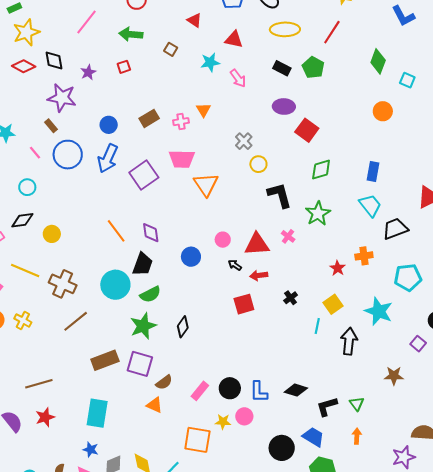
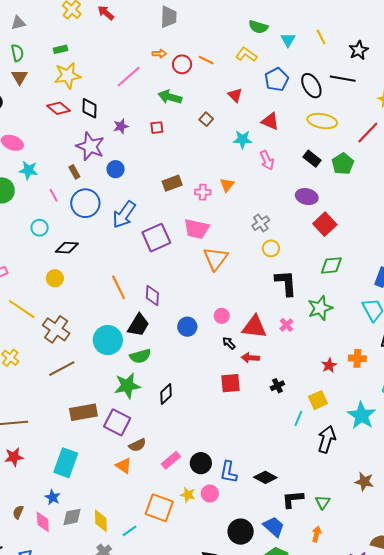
blue circle: (109, 125) -> (116, 169), moved
black diamond: (22, 220) -> (67, 248), moved

